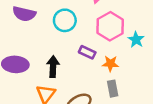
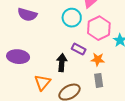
cyan circle: (65, 20) -> (72, 18), moved
black arrow: (53, 67) -> (62, 63), moved

